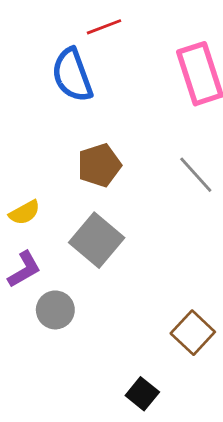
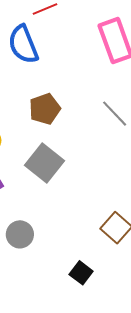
gray circle: (55, 310) -> (20, 234), moved

